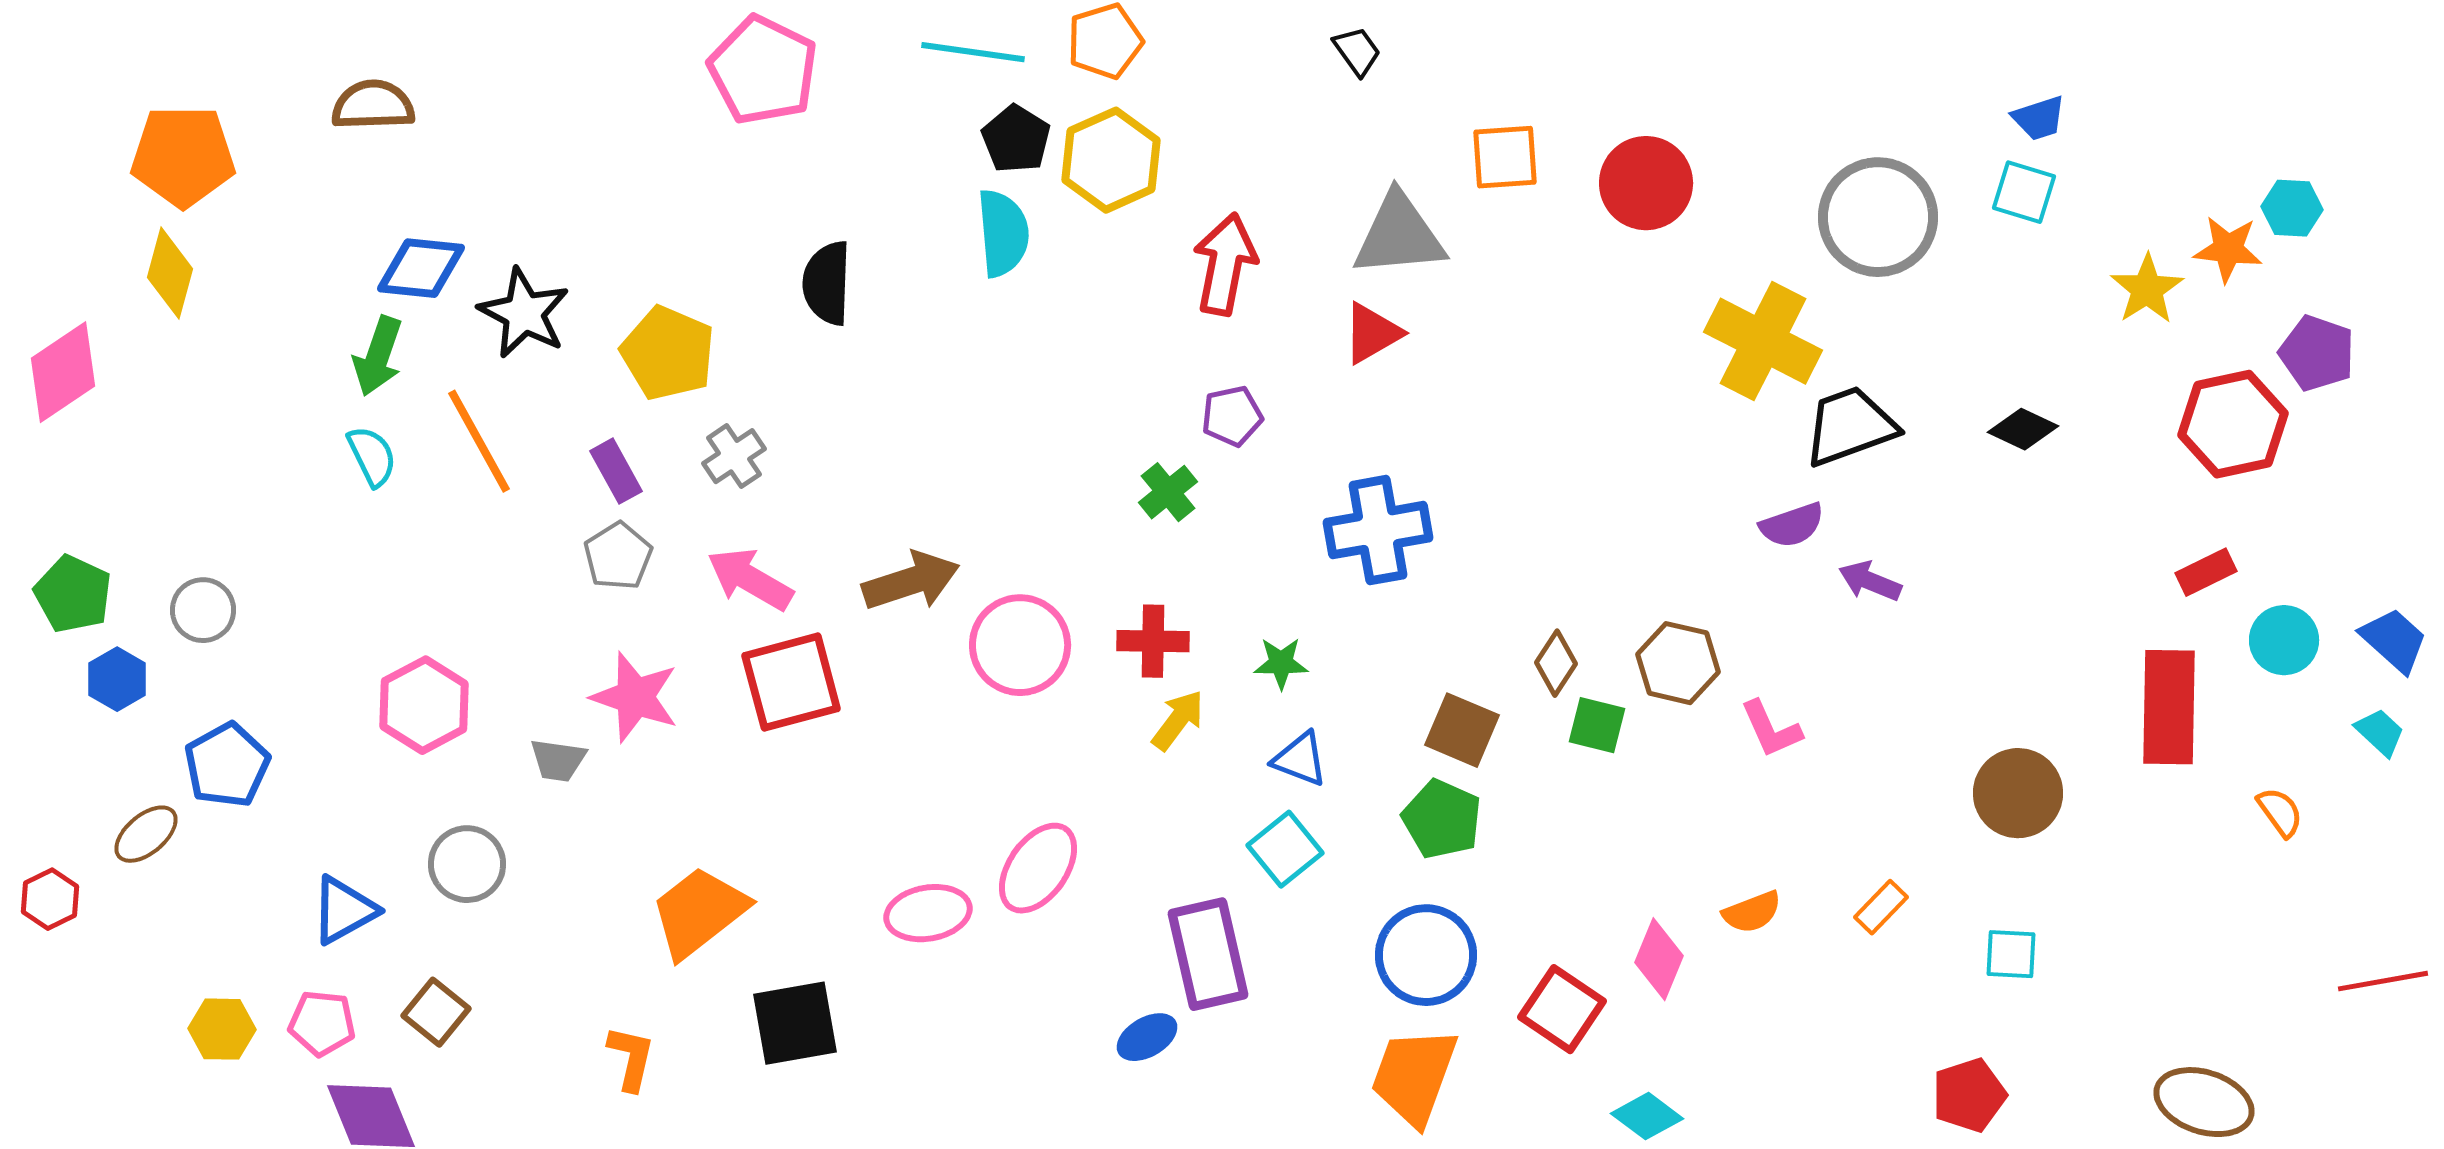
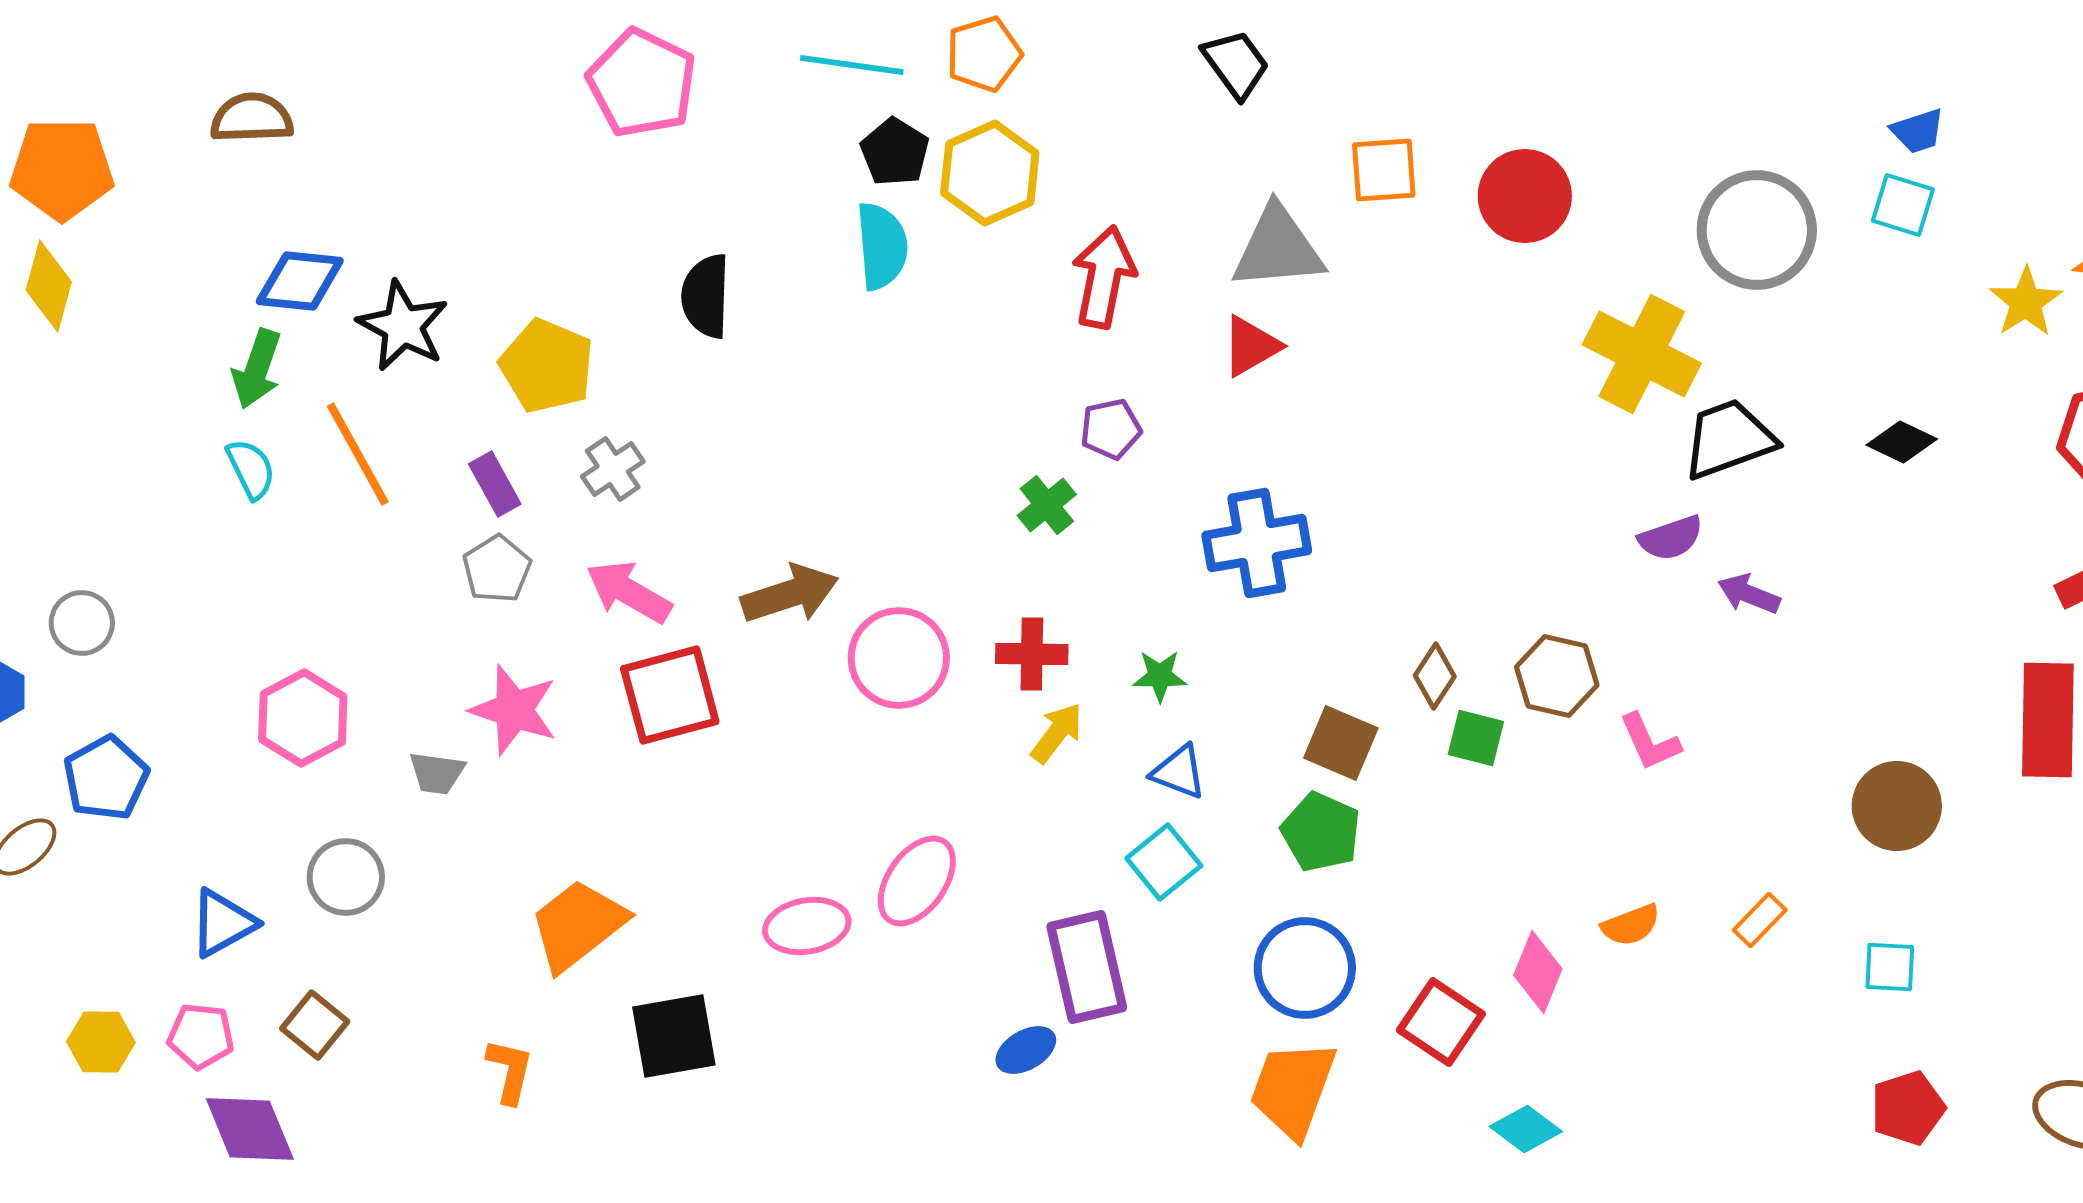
black trapezoid: (1357, 51) -> (1236, 64), size x1.4
red pentagon: (1969, 1095) -> (1908, 1108), moved

